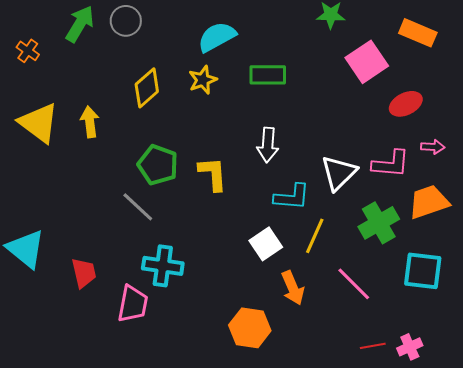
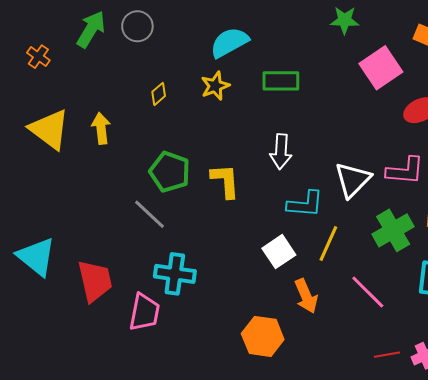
yellow diamond: (147, 88) -> (159, 94), size x0.6
red trapezoid: (84, 273) -> (95, 281), size x1.4

